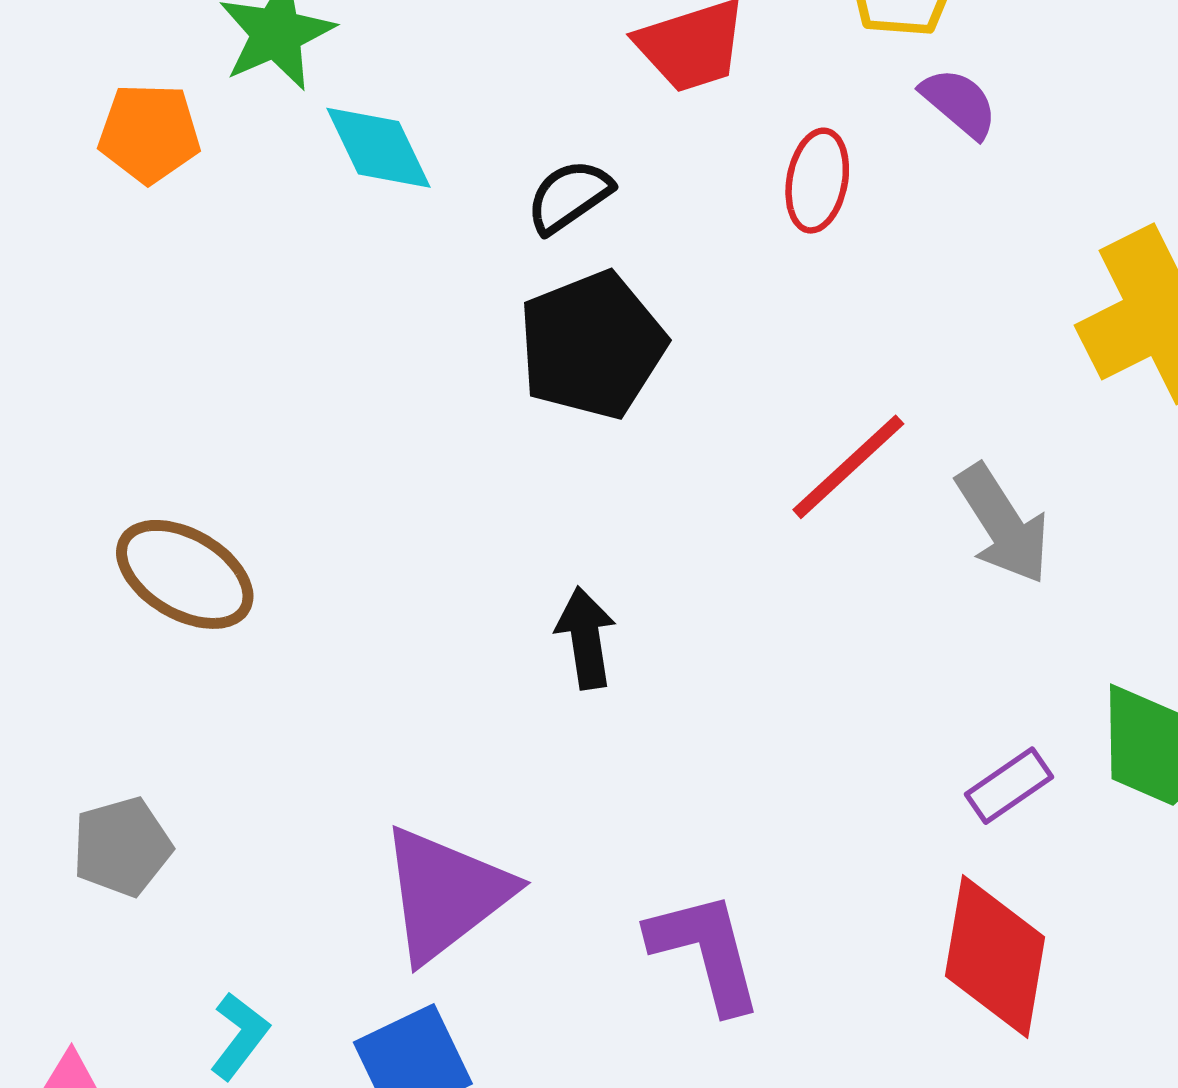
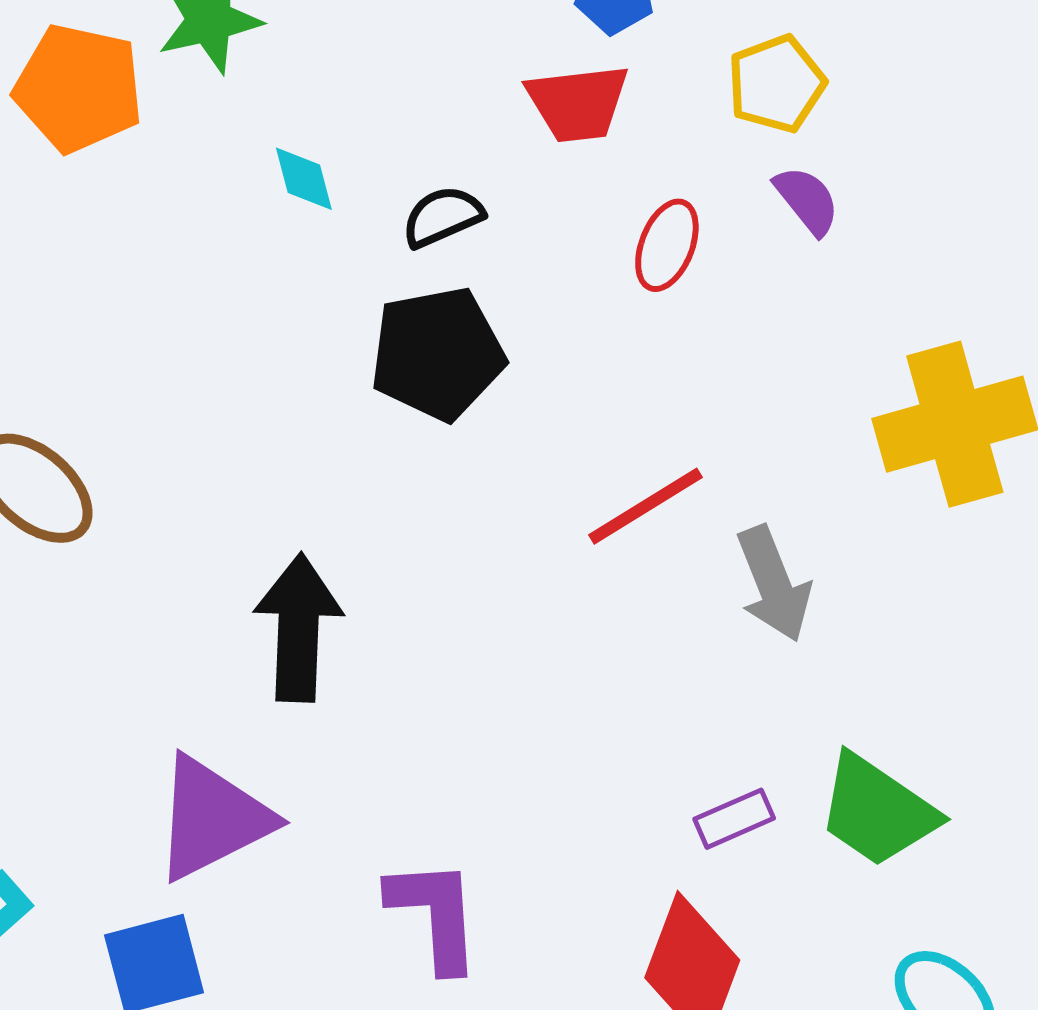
orange pentagon: (149, 133) -> (79, 88), size x1.4
cyan diamond: (379, 148) -> (304, 179), moved, size x0.7
black arrow: (586, 638) -> (298, 628), moved, size x1.6

